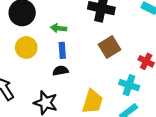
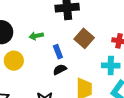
blue rectangle: (62, 50) -> (58, 52), moved
black semicircle: (60, 71) -> (60, 70), moved

